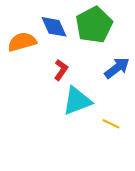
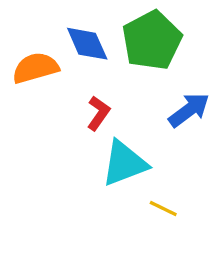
yellow line: (111, 124) -> (163, 209), moved

